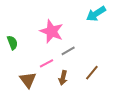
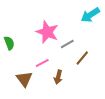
gray line: (68, 51) -> (67, 44), moved
brown line: (92, 73) -> (82, 58), moved

